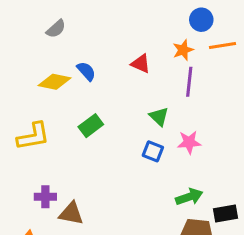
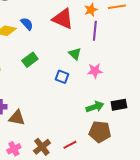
red triangle: (141, 64) -> (63, 19), size x1.6
blue square: (153, 151) -> (62, 77), moved
black rectangle: (226, 213) -> (119, 105), moved

